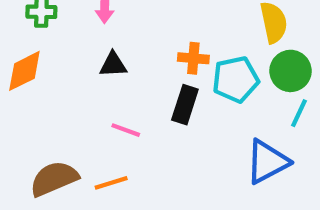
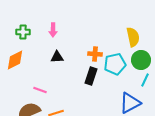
pink line: (126, 130) -> (40, 90), moved

